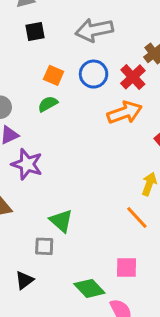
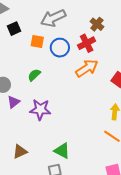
orange square: (54, 75) -> (37, 42), moved
red cross: (133, 77) -> (87, 43), turned 30
purple star: (27, 164) -> (40, 110), moved

